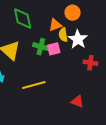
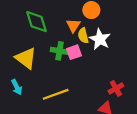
orange triangle: (55, 25) -> (73, 25), turned -32
red cross: (90, 63) -> (116, 88), moved, turned -32

